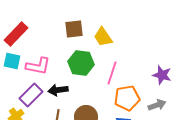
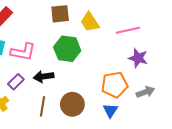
pink line: (112, 73) -> (128, 30), moved, turned 60
purple star: (162, 75) -> (138, 58), moved
purple rectangle: (31, 95) -> (16, 82), size x0.7

